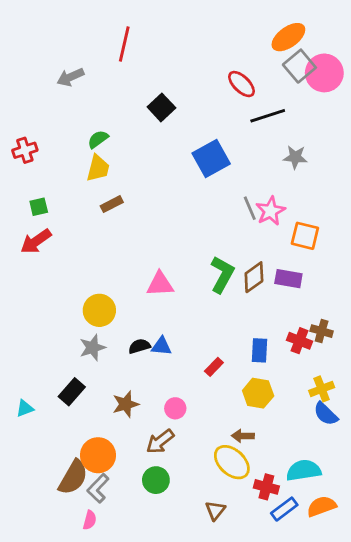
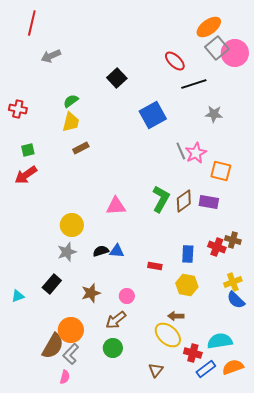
red line: (124, 44) -> (32, 23), moved
red cross: (25, 150) -> (18, 109), turned 30
red rectangle: (214, 367) -> (155, 266), turned 56

